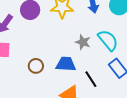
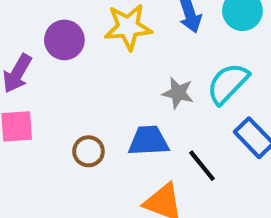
cyan semicircle: (108, 40) -> (228, 84), turned -90

